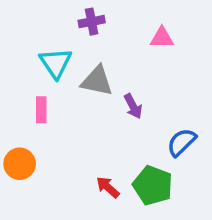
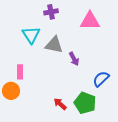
pink triangle: (162, 38) -> (90, 21), size x1.5
pink rectangle: (41, 110) -> (20, 72), moved

